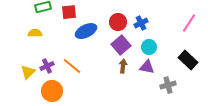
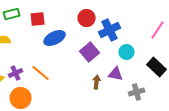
red circle: (118, 22) -> (87, 18), moved
blue cross: (141, 23) -> (110, 30), size x1.5
cyan circle: (149, 47) -> (127, 52), moved
brown arrow: (123, 66) -> (97, 82), moved

